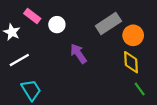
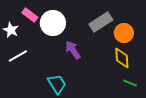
white circle: (57, 25) -> (53, 23), size x1.6
green line: (140, 89) -> (130, 83), turned -32
cyan trapezoid: (31, 90) -> (57, 84), moved

